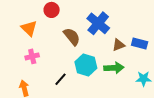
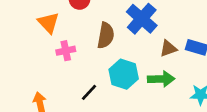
brown semicircle: (72, 37) -> (106, 35), turned 48
pink cross: (32, 56) -> (66, 51), moved

